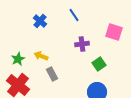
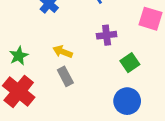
yellow arrow: (41, 56) -> (63, 52), moved

